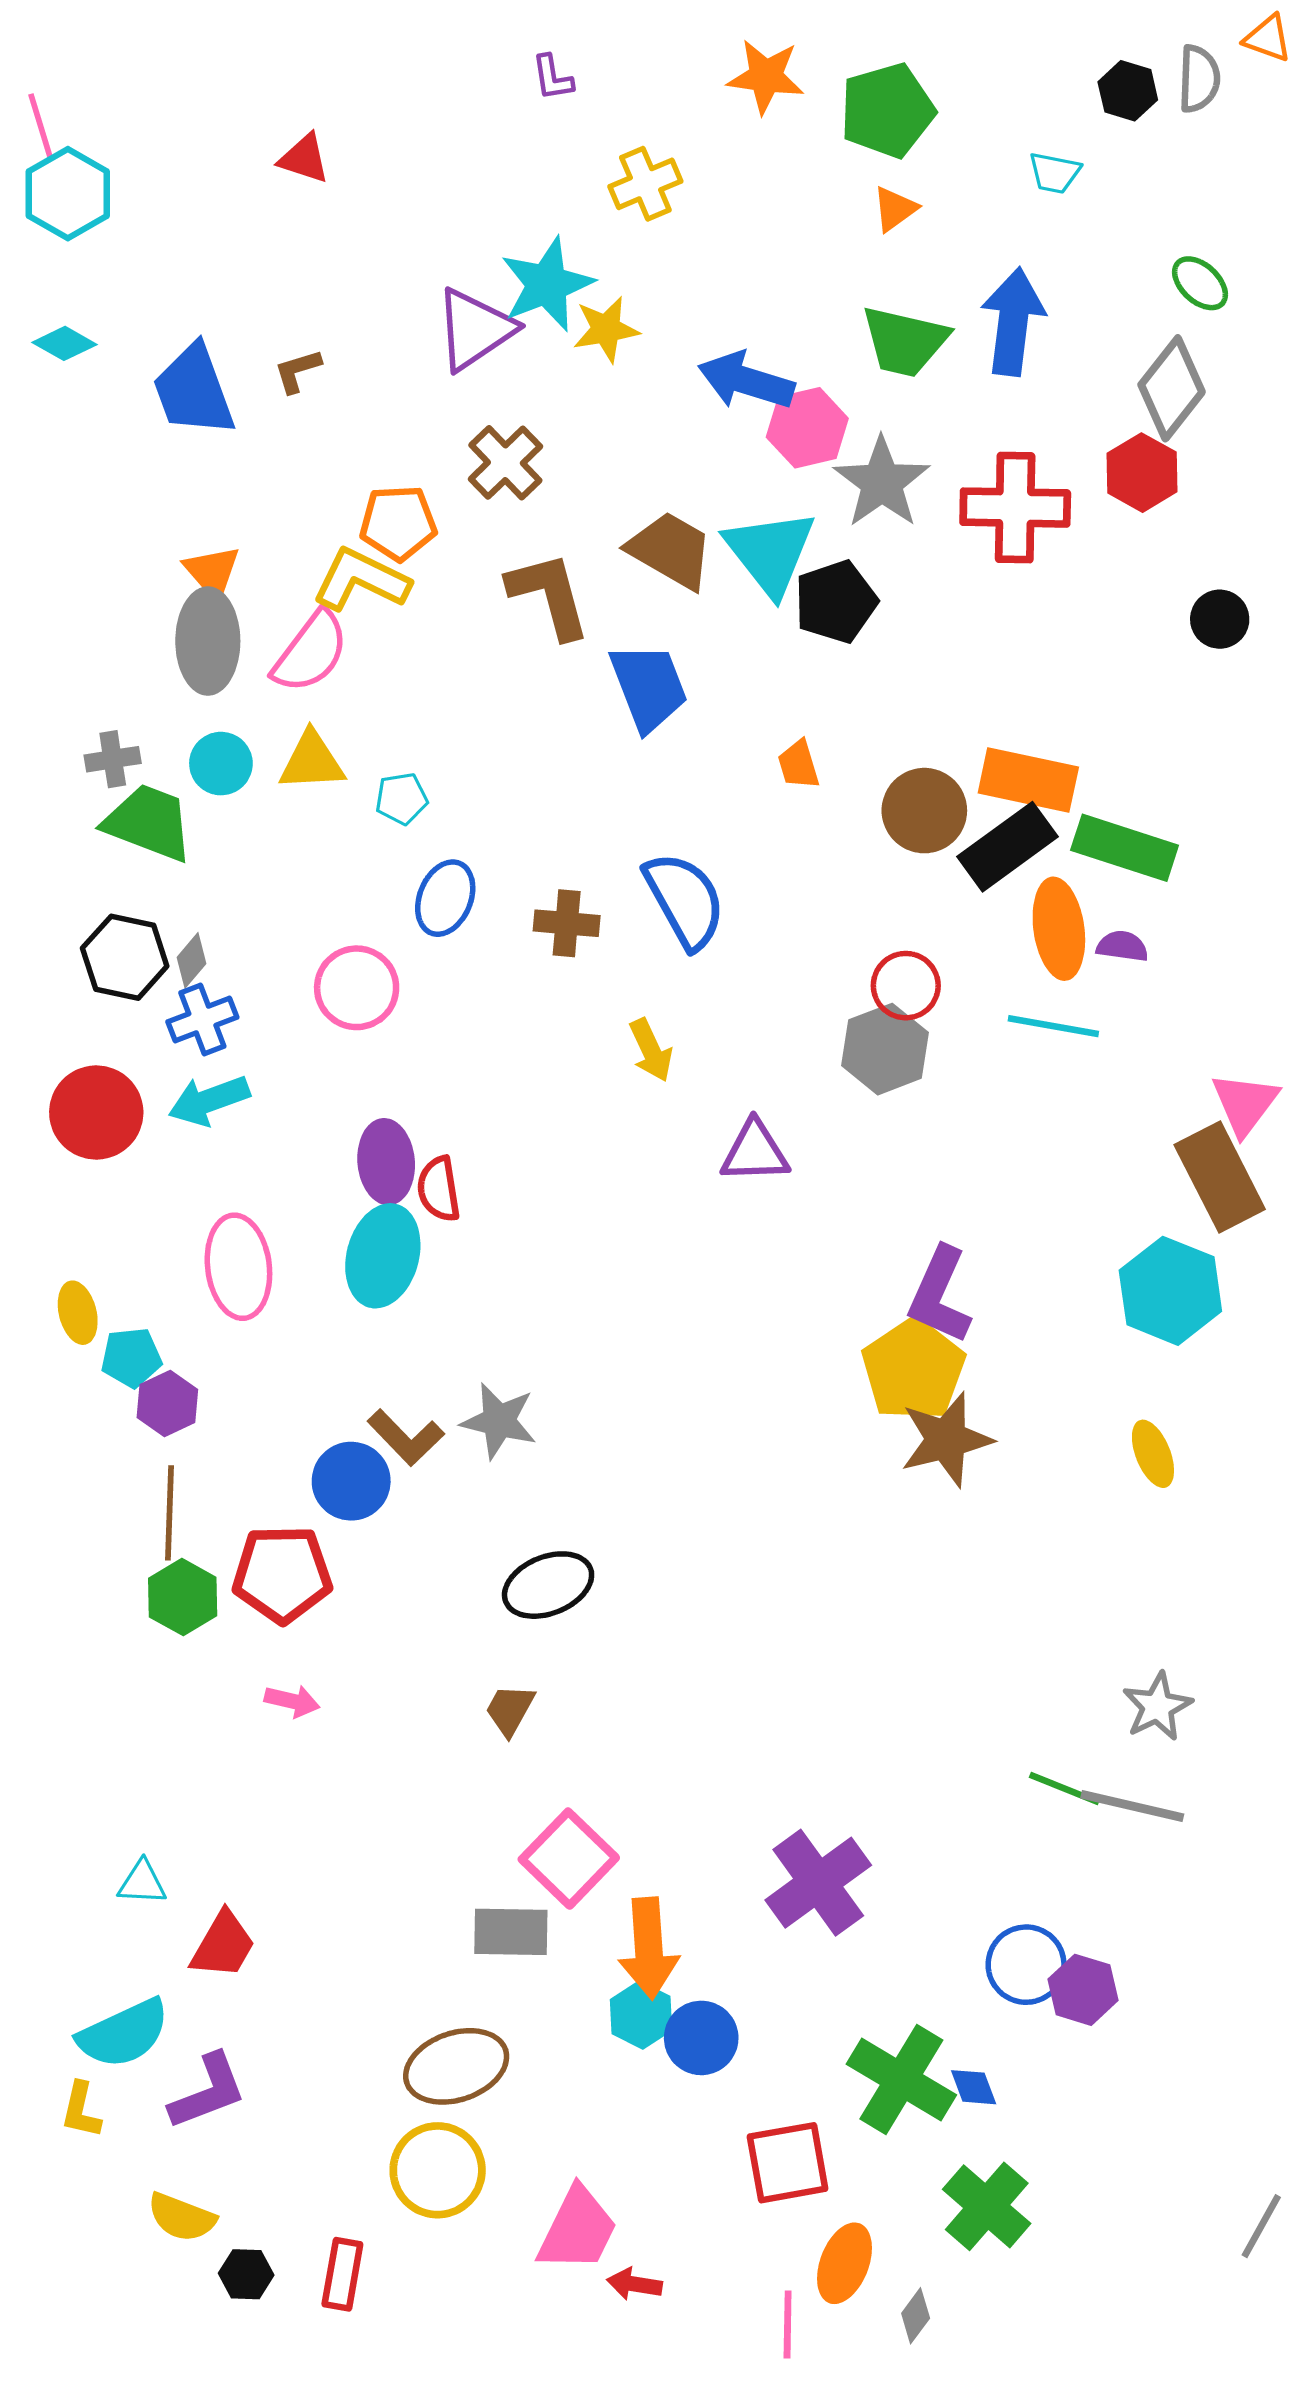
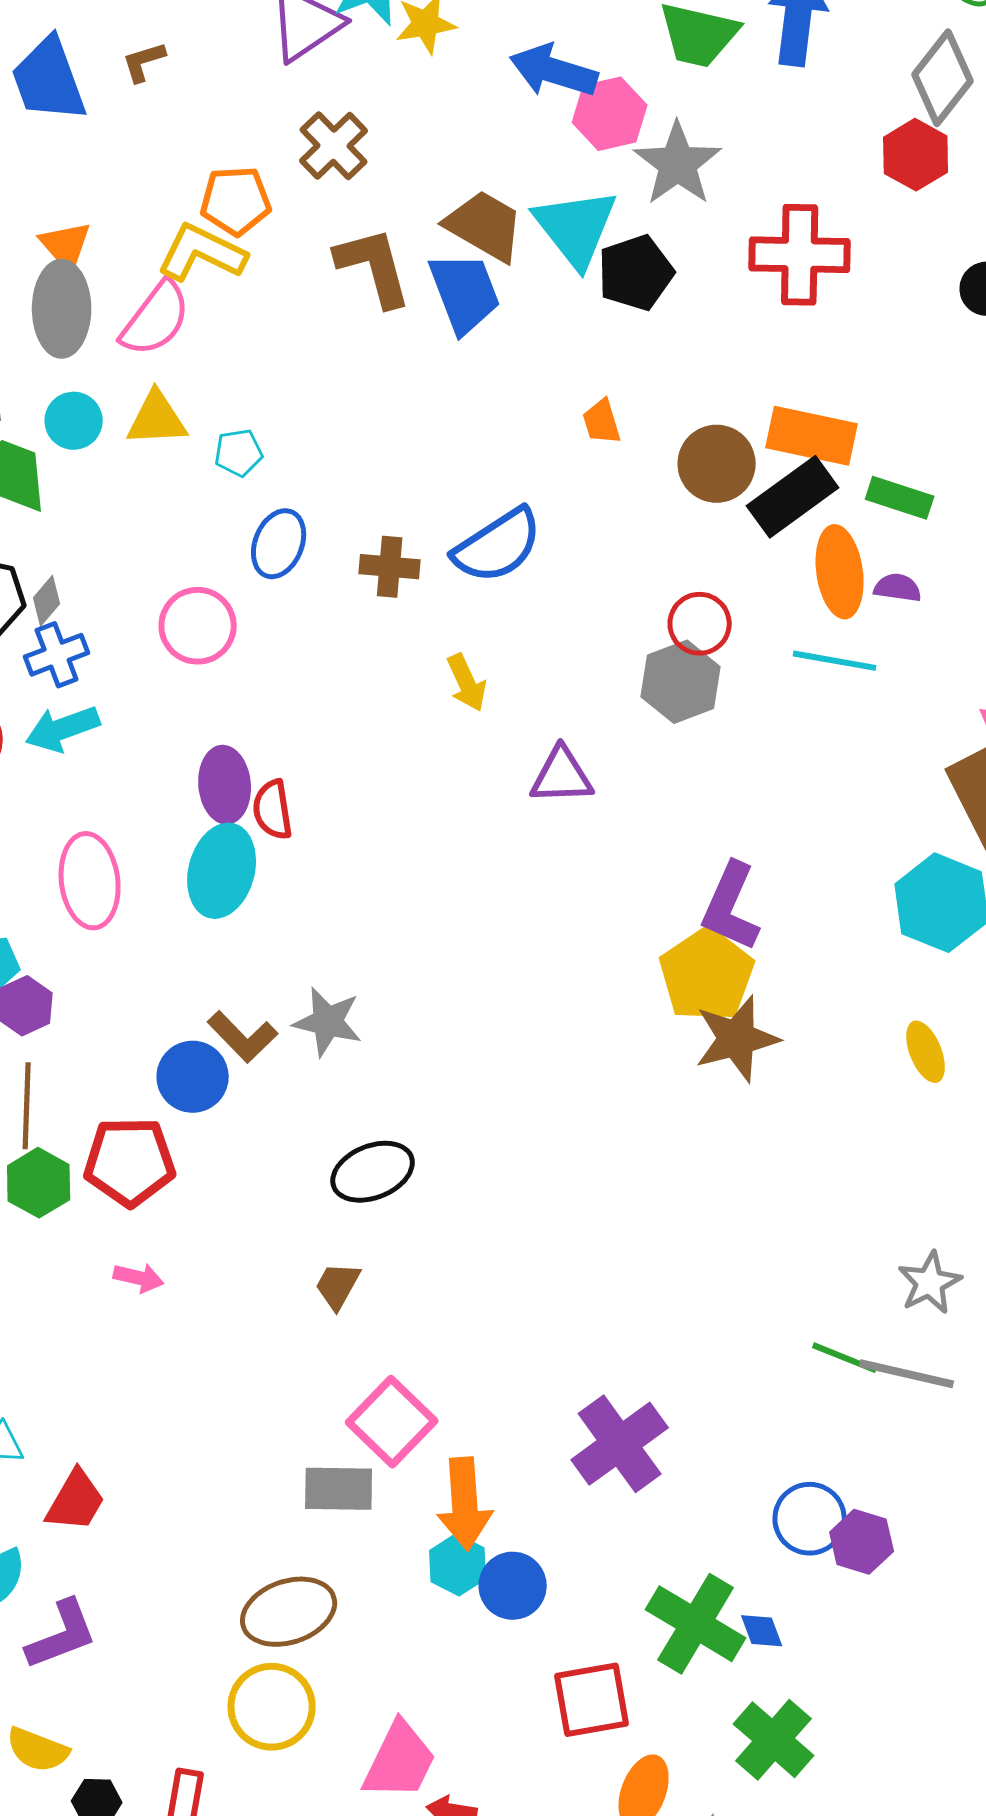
red cross: (1015, 508) -> (800, 255), moved
blue trapezoid: (649, 687) -> (465, 293), moved
green rectangle: (1125, 848) -> (900, 498), size x0.7
blue semicircle: (685, 900) -> (498, 546), turned 86

